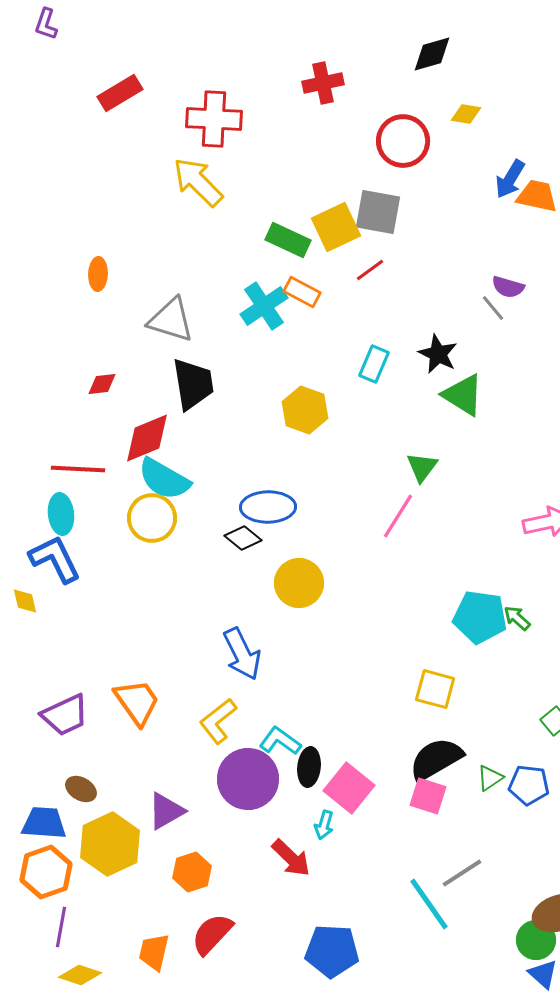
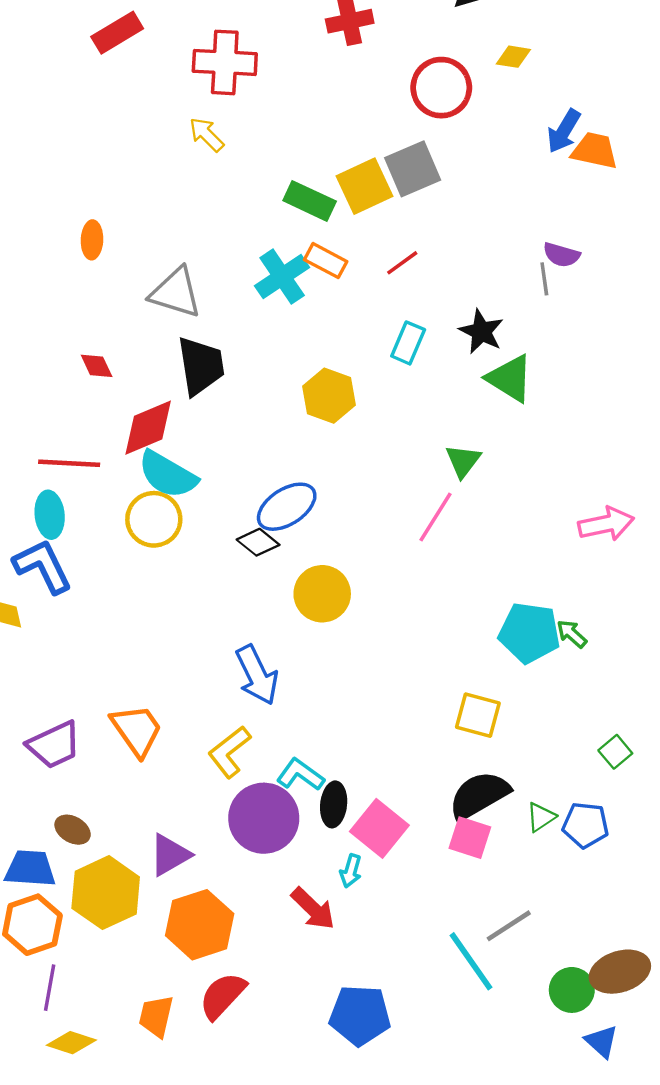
yellow arrow: (198, 182) -> (207, 135), size x0.6
gray square: (378, 212) -> (413, 169), turned -33
red line: (370, 270) -> (402, 263), moved
gray line: (493, 308) -> (544, 279), turned 32
red diamond: (102, 384) -> (97, 366), turned 72
blue ellipse: (268, 507) -> (287, 507), turned -32
orange hexagon: (192, 872) -> (200, 925), size x1.5
green circle: (536, 940) -> (572, 990), moved

